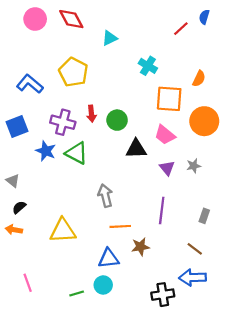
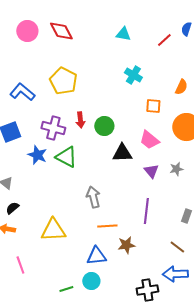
cyan triangle: (110, 38) -> (123, 34), moved, turned 35
orange square: (169, 99) -> (153, 106), size x0.6
pink line: (28, 283) -> (20, 265), moved

